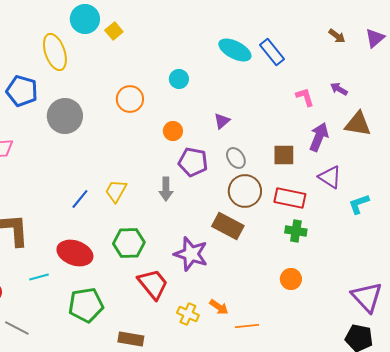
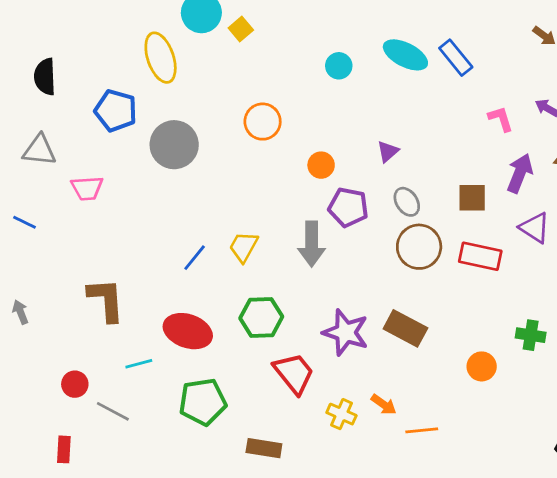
cyan circle: (179, 79) -> (339, 66), moved
gray arrow: (166, 189) -> (312, 244), size x1.4
brown rectangle: (228, 226) -> (405, 328), moved
green cross: (296, 231) -> (531, 335), moved
gray line: (17, 328) -> (113, 411), moved

